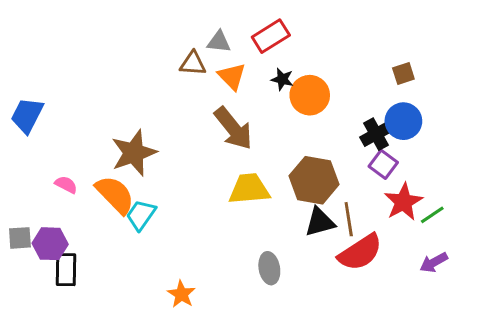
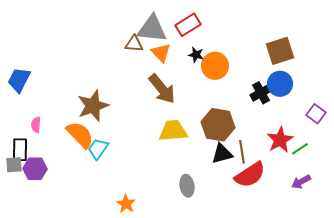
gray triangle: (219, 42) -> (152, 29), size x1.8
brown square: (403, 74) -> (280, 51), size x1.8
purple square: (383, 164) -> (316, 114), moved
pink semicircle: (66, 185) -> (36, 125), moved, turned -112
black rectangle: (66, 270) -> (20, 150), moved

